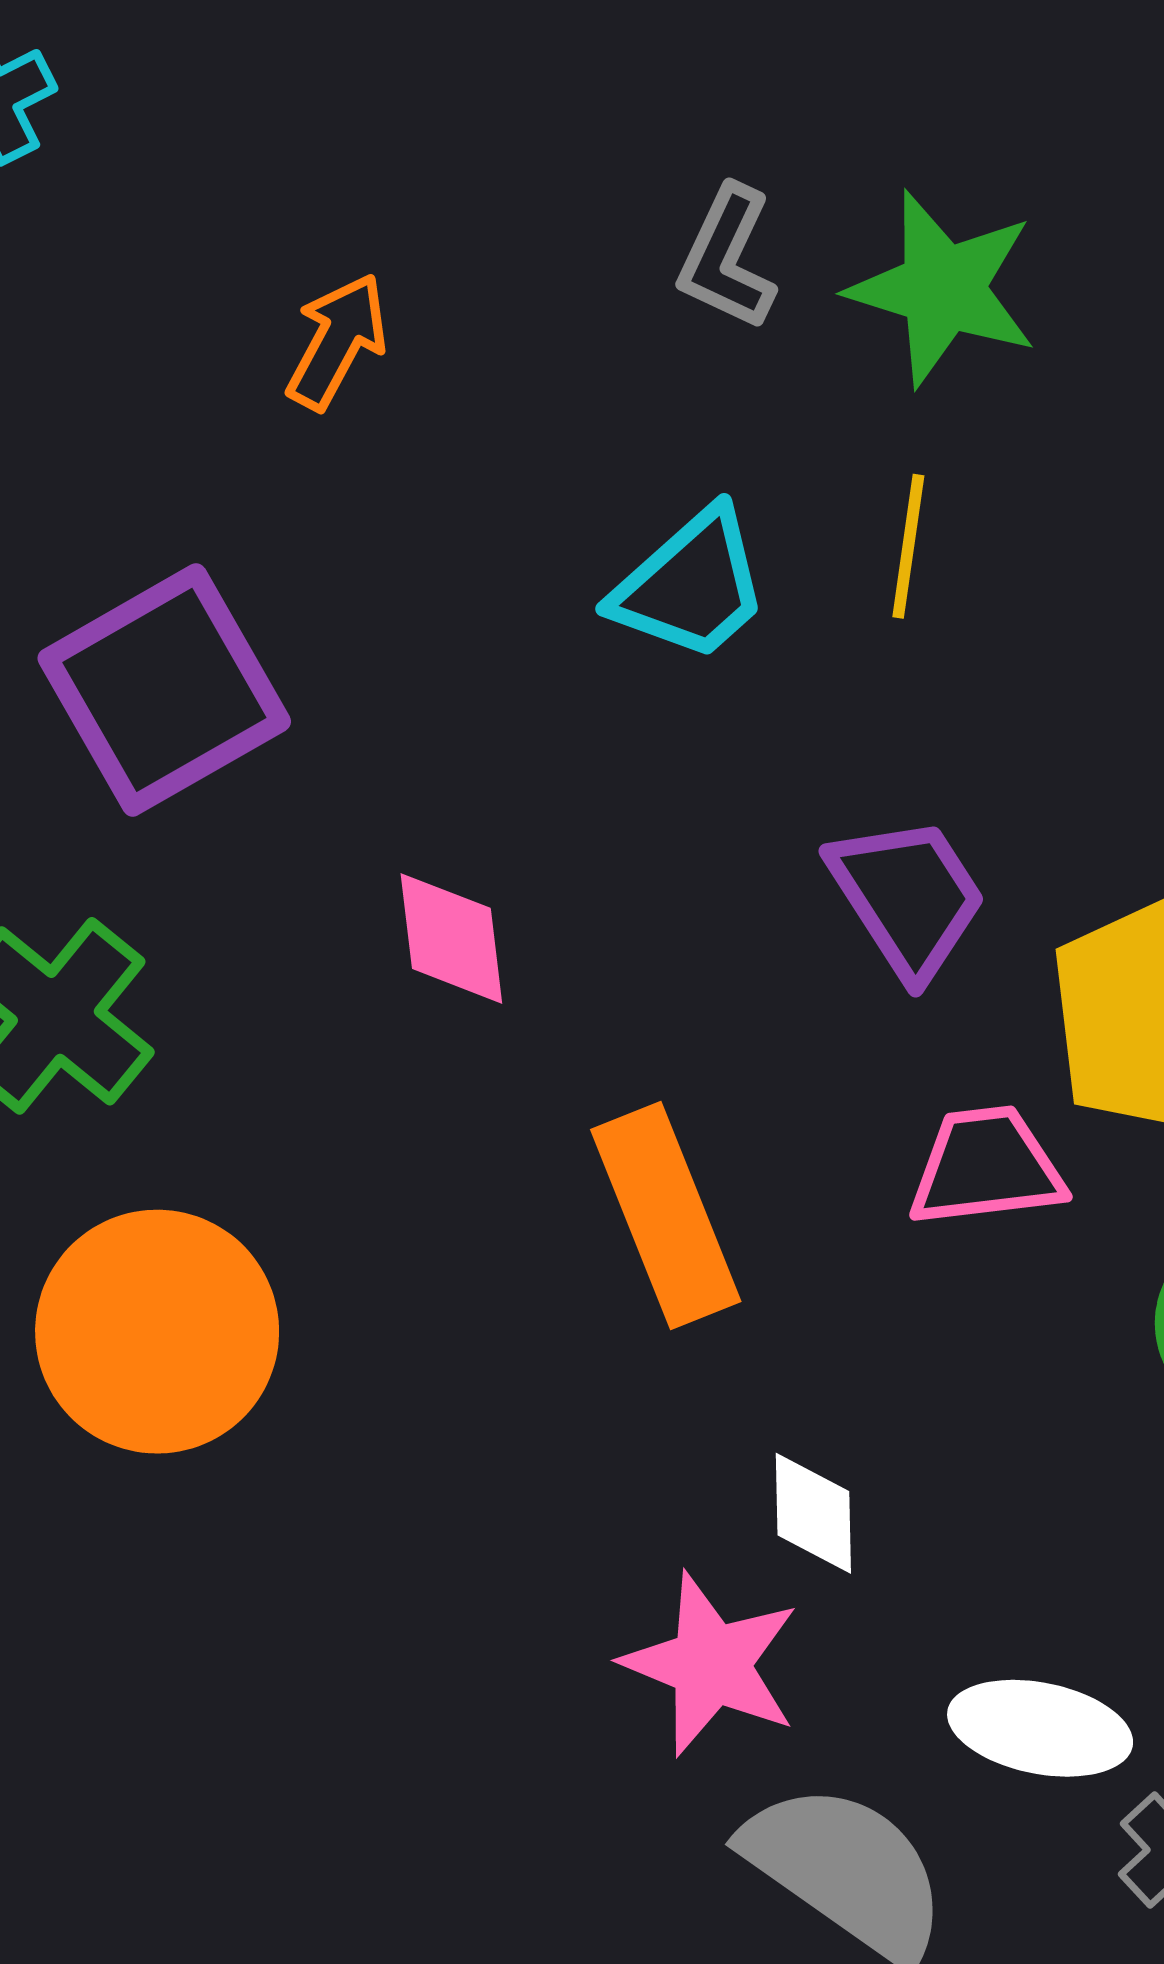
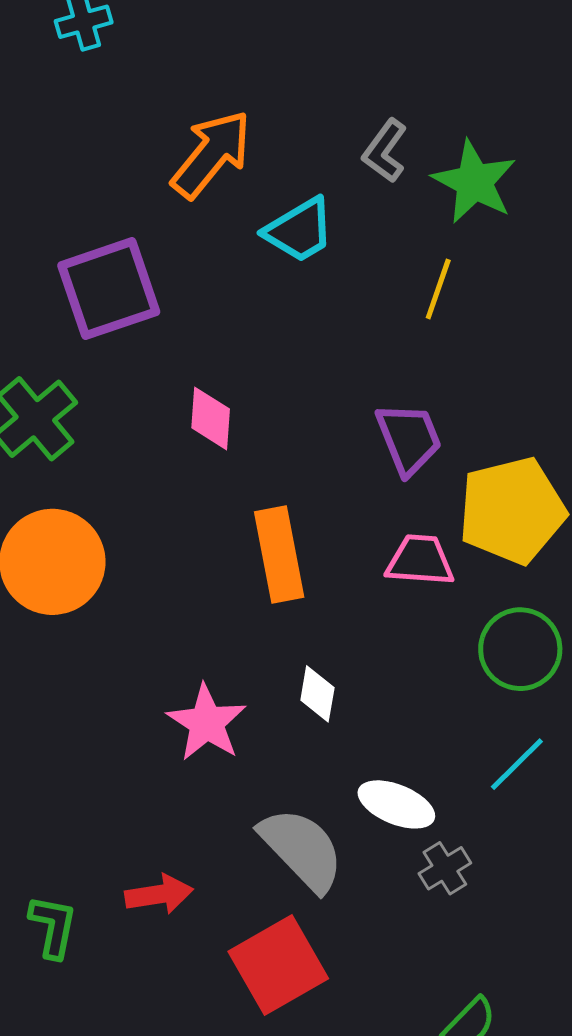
orange arrow: (337, 341) -> (211, 154), size x1.6
cyan trapezoid: (691, 585) -> (299, 230), moved
pink star: (711, 1664) -> (207, 723), moved

